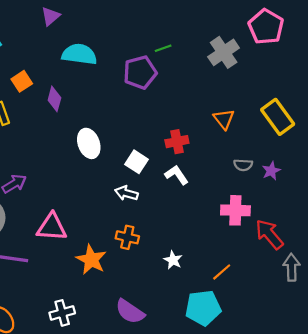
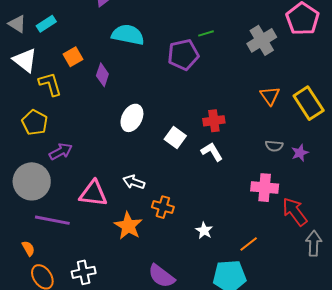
orange triangle: (224, 119) -> (270, 96), moved
white ellipse: (89, 143) -> (132, 118), turned 44
white arrow: (126, 193) -> (134, 182), moved
white cross: (62, 313) -> (84, 272), moved

